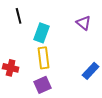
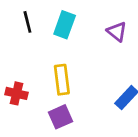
cyan rectangle: (42, 33) -> (65, 25), moved

